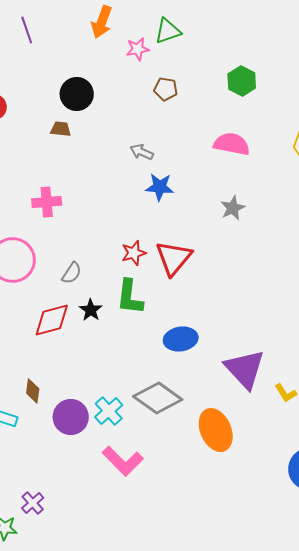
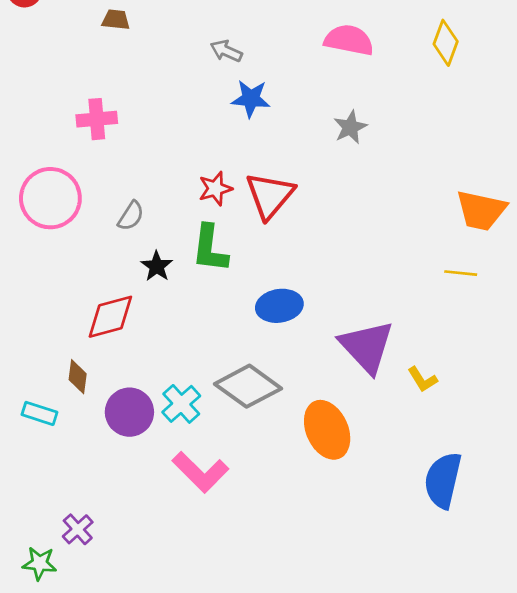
red diamond: (52, 320) -> (110, 317), moved

